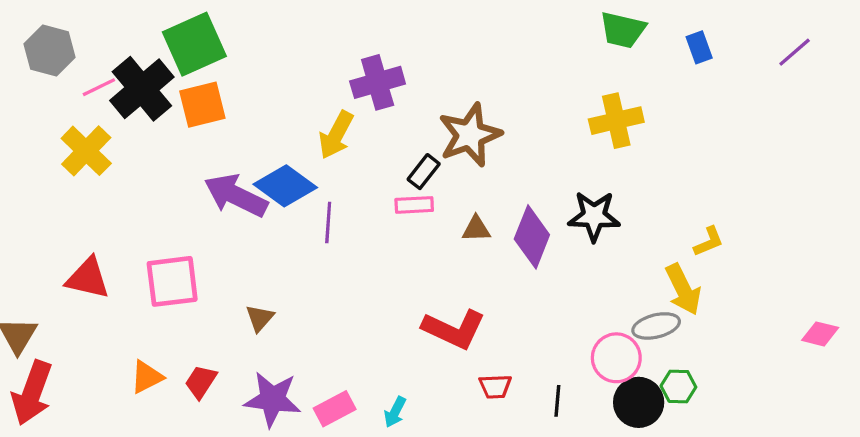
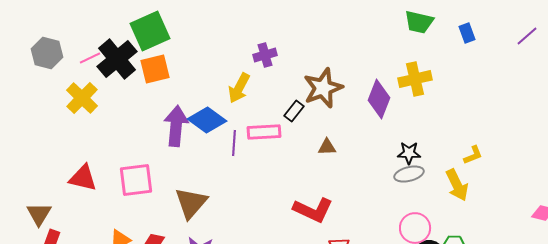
gray hexagon: (50, 51) -> (47, 53), moved
purple cross: (378, 82) -> (265, 55), size x0.7
purple arrow: (236, 195) -> (176, 126), turned 69
pink rectangle: (414, 205) -> (264, 132), moved, size x1.4
black star: (594, 216) -> (409, 153), moved, size x0.7
purple diamond: (532, 237) -> (379, 99), moved
brown triangle: (260, 318) -> (191, 203), size x1.8
gray ellipse: (656, 326) -> (409, 174), moved

